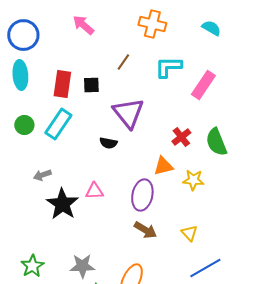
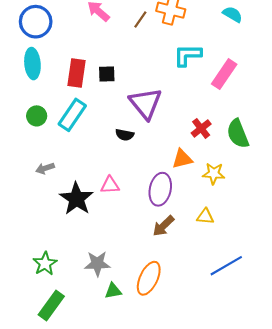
brown line: (123, 62) -> (140, 20), moved
gray arrow: (42, 175) -> (45, 168), moved
brown arrow: (145, 230) -> (163, 226), turned 105
yellow triangle: (189, 233) -> (205, 216), moved, turned -42

